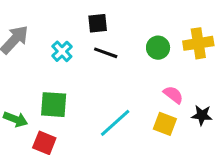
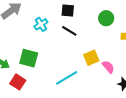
green circle: (158, 48) -> (106, 18), moved
yellow square: (165, 124) -> (91, 58), moved, turned 35

